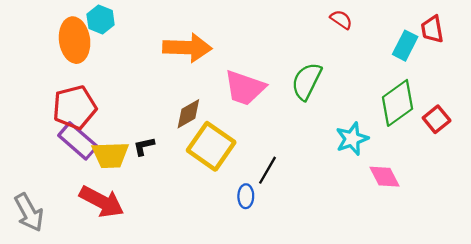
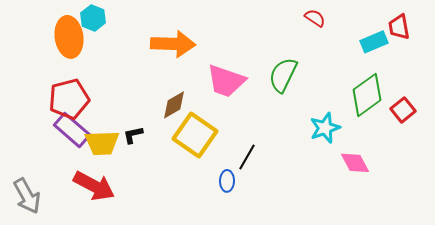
cyan rectangle: (405, 46) -> (374, 42), turned 40

